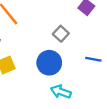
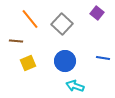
gray square: (61, 34) -> (62, 24), moved, size x1.5

